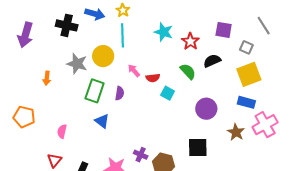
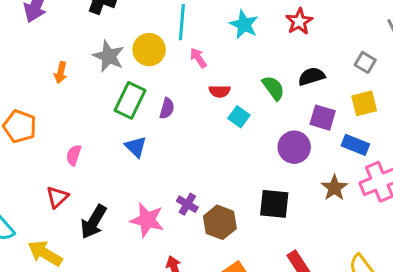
purple square: (224, 30) -> (323, 118), moved
red star: (190, 41) -> (299, 21), moved
pink arrow: (134, 71) -> (198, 58), moved
yellow square: (249, 74) -> (364, 103), size x0.7

